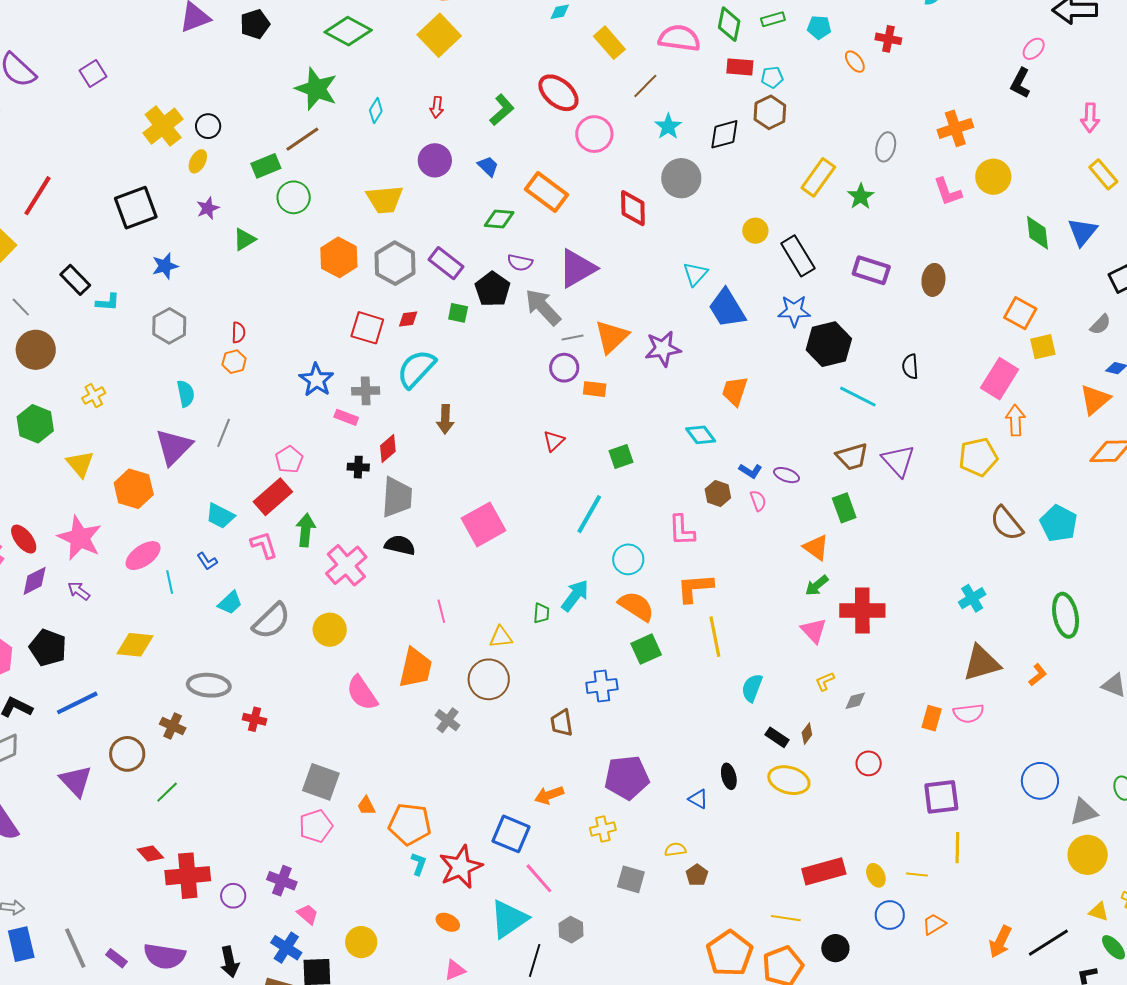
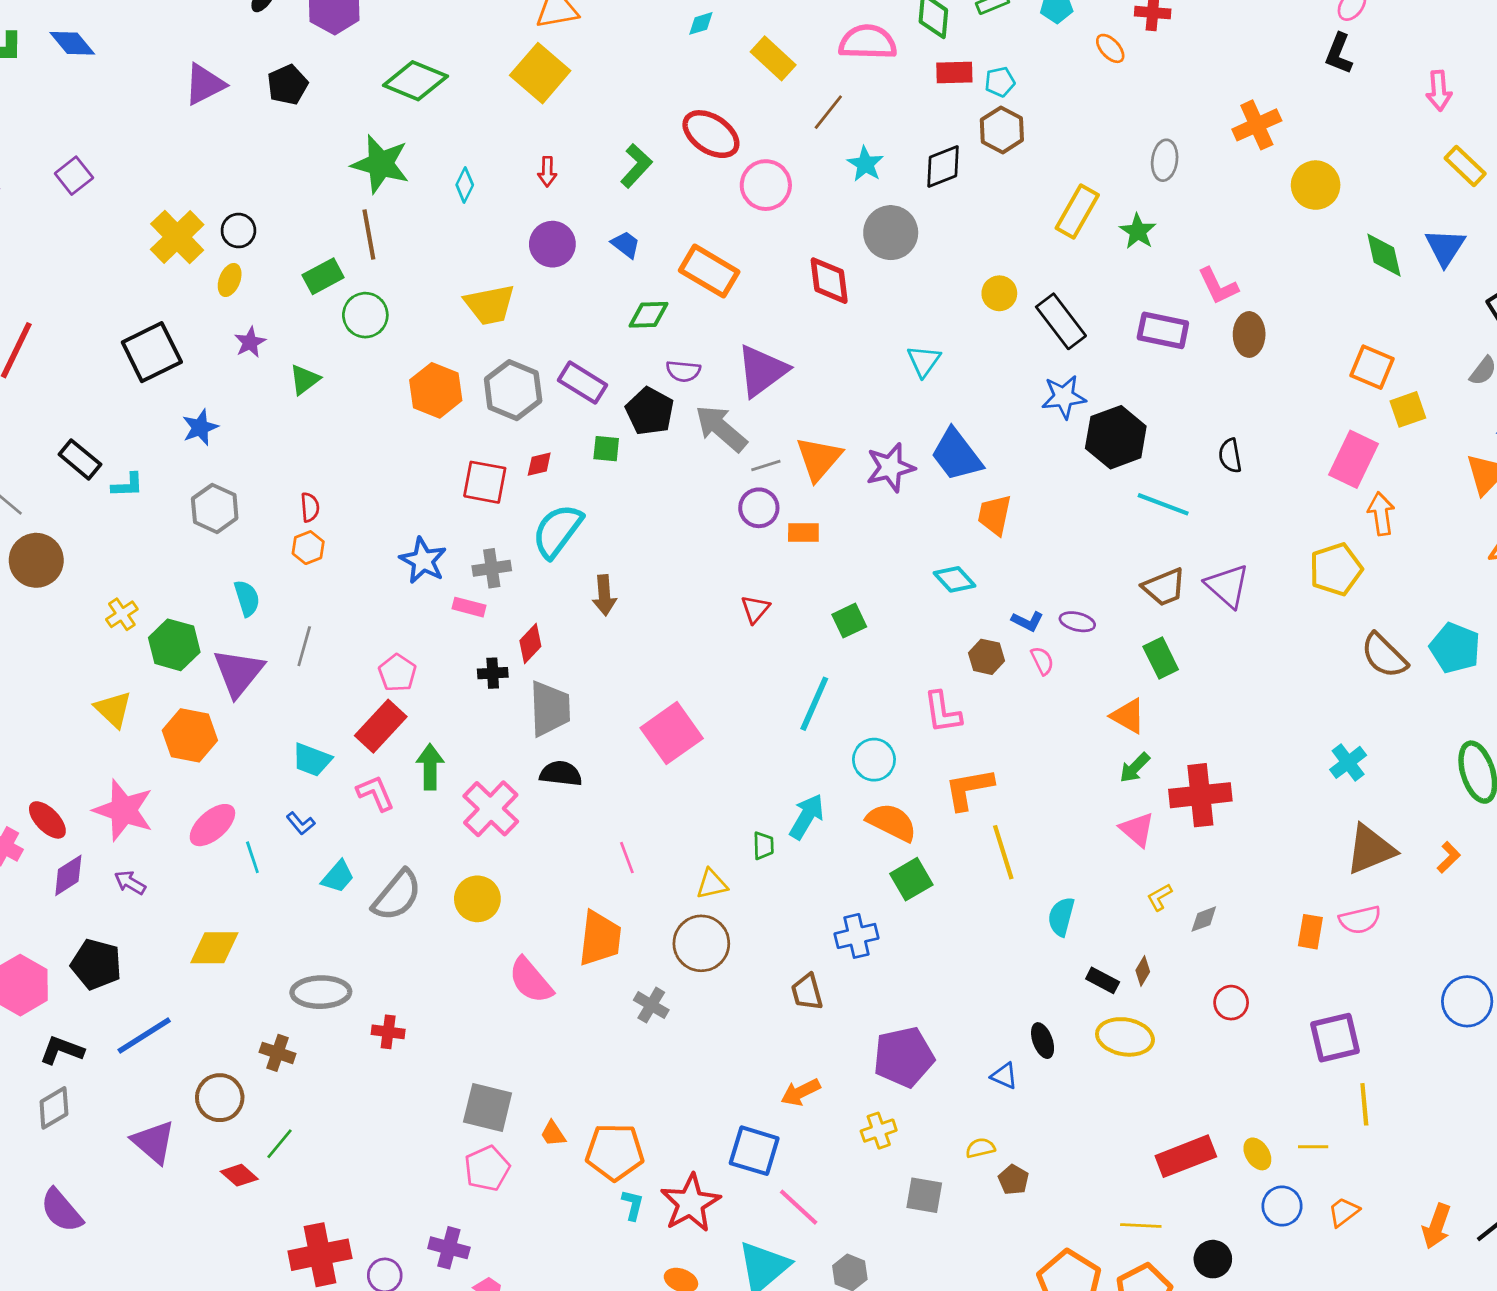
brown line: (302, 139) -> (369, 235), turned -60
pink L-shape: (948, 192) -> (1218, 286), moved
blue trapezoid: (727, 308) -> (956, 455), moved
green hexagon: (35, 424) -> (174, 645), moved
red diamond: (150, 853) -> (239, 1175), moved

